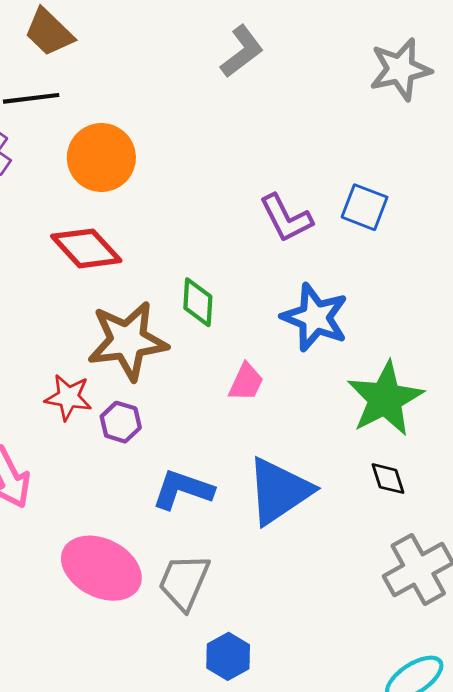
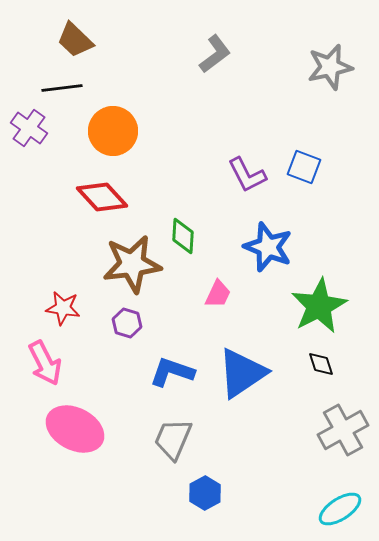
red star: (68, 397) -> (63, 308), moved
pink ellipse: (101, 568) -> (75, 429), moved

